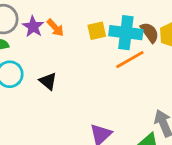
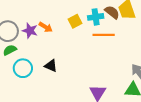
cyan cross: (126, 33) -> (96, 17), size x0.7
orange line: (130, 60) -> (104, 35), turned 45

